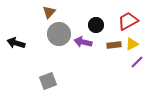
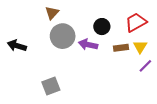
yellow triangle: (132, 44) -> (140, 47), turned -32

